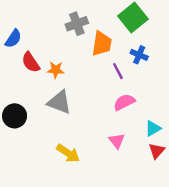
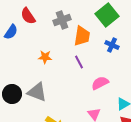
red semicircle: (31, 62) -> (28, 16), moved
purple line: (118, 71) -> (79, 62), moved
gray triangle: (59, 102) -> (37, 92), moved

